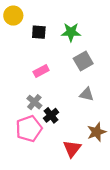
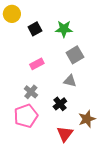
black square: (39, 32) -> (35, 29), turned -32
gray triangle: (87, 94) -> (70, 81), moved
black cross: (51, 115) -> (60, 104), moved

